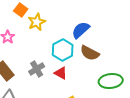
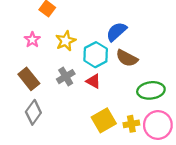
yellow star: (37, 22) -> (66, 41), moved

